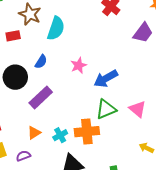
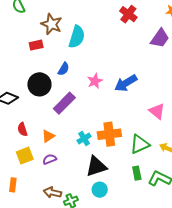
pink star: (79, 65) -> (95, 81), moved
green triangle: (106, 109) -> (140, 144), moved
orange triangle: (34, 133) -> (48, 136), moved

